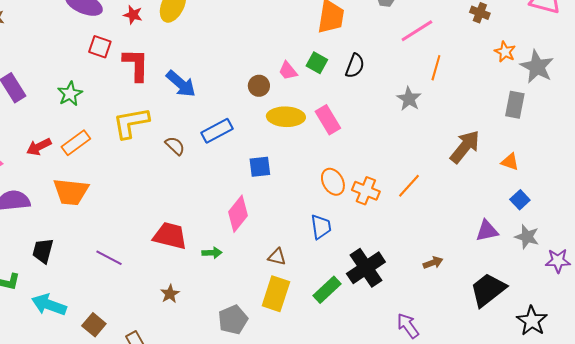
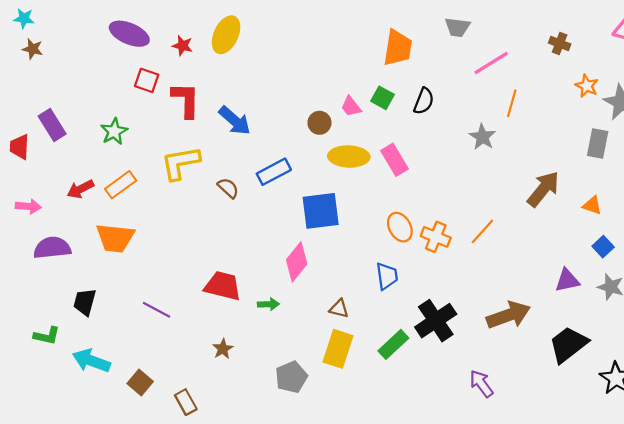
blue square: (260, 167) -> (321, 211), size x1.6
brown arrow: (433, 263) -> (509, 315), size x2.0

